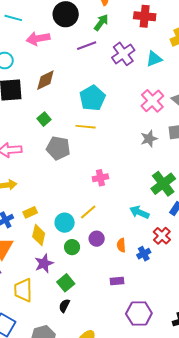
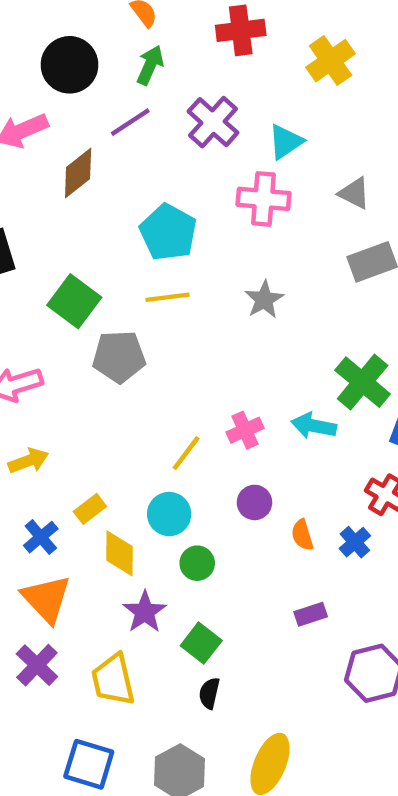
cyan triangle: (154, 59) -> (286, 142), moved
brown diamond: (45, 80) -> (78, 173), moved
pink cross: (152, 101) -> (264, 199), moved, turned -30
green square: (44, 119) -> (74, 301), size x1.6
gray star: (149, 139) -> (264, 300), moved
pink cross: (100, 178) -> (245, 430), moved
yellow line: (88, 212) -> (186, 453), moved
cyan arrow: (139, 212) -> (314, 426), moved
purple circle: (97, 239) -> (254, 502), moved

